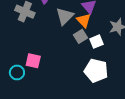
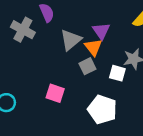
white square: (96, 42) -> (117, 73), moved, turned 32
pink square: (33, 61) -> (55, 93), moved

